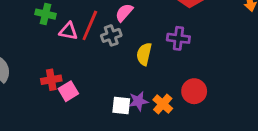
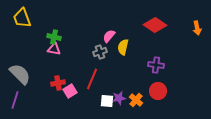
red line: (90, 25) -> (92, 79), moved
pink triangle: (68, 31) -> (54, 49), moved
purple cross: (178, 38) -> (156, 65), moved
yellow semicircle: (144, 54) -> (123, 47), moved

